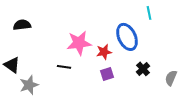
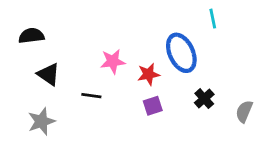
pink star: (79, 43) -> (113, 61), size x0.7
black triangle: (12, 65) -> (49, 74), moved

